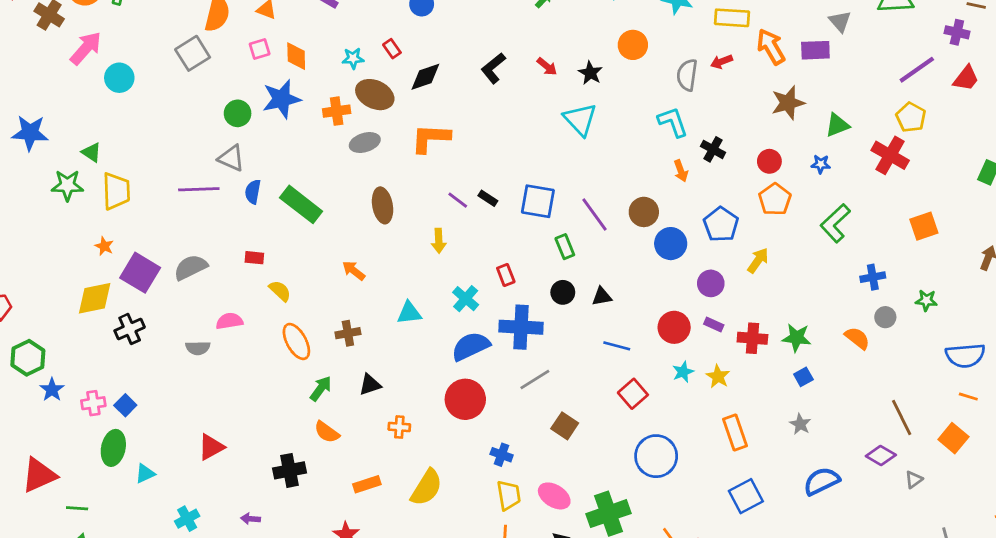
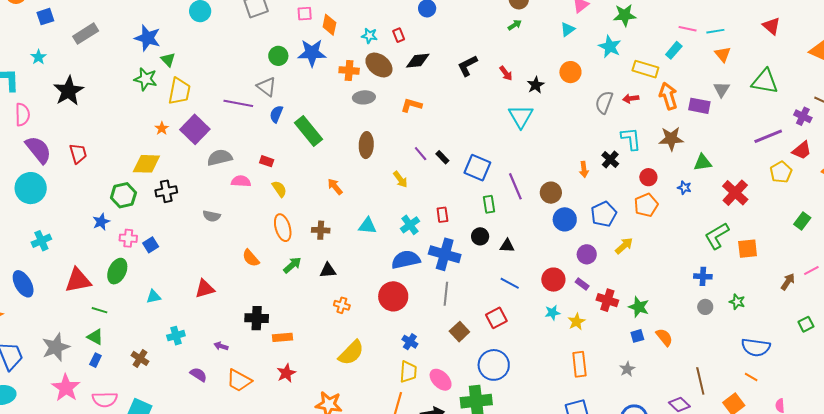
yellow pentagon: (911, 117) -> (781, 172), moved
cyan L-shape: (673, 122) -> (631, 139), moved
blue star: (30, 133) -> (148, 38), moved
orange L-shape: (430, 138) -> (411, 105), size x0.7
green L-shape: (835, 223) -> (717, 236), moved
yellow arrow: (439, 241) -> (400, 179), turned -48
purple square: (140, 273) -> (195, 129), moved
pink semicircle: (229, 321) -> (241, 181), moved
orange semicircle: (857, 338) -> (664, 337), moved
green hexagon: (28, 358) -> (123, 195), moved
gray line: (535, 379) -> (446, 294), turned -65
red square: (633, 394) -> (496, 318), moved
orange semicircle: (327, 432) -> (251, 258), moved
green ellipse: (113, 448) -> (117, 271), moved
blue circle: (656, 456) -> (494, 365), moved
orange rectangle: (367, 484) -> (283, 337), moved

